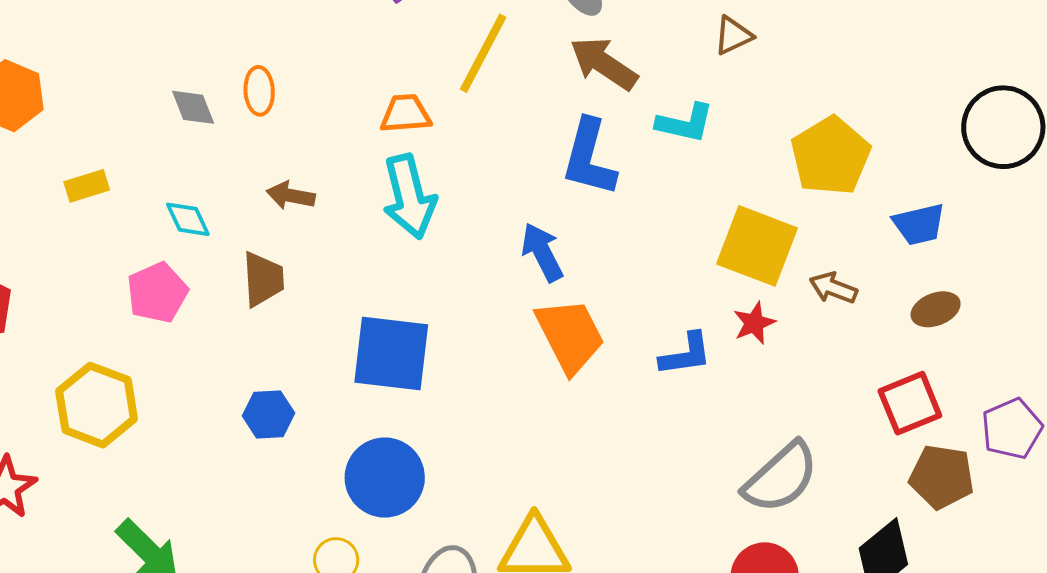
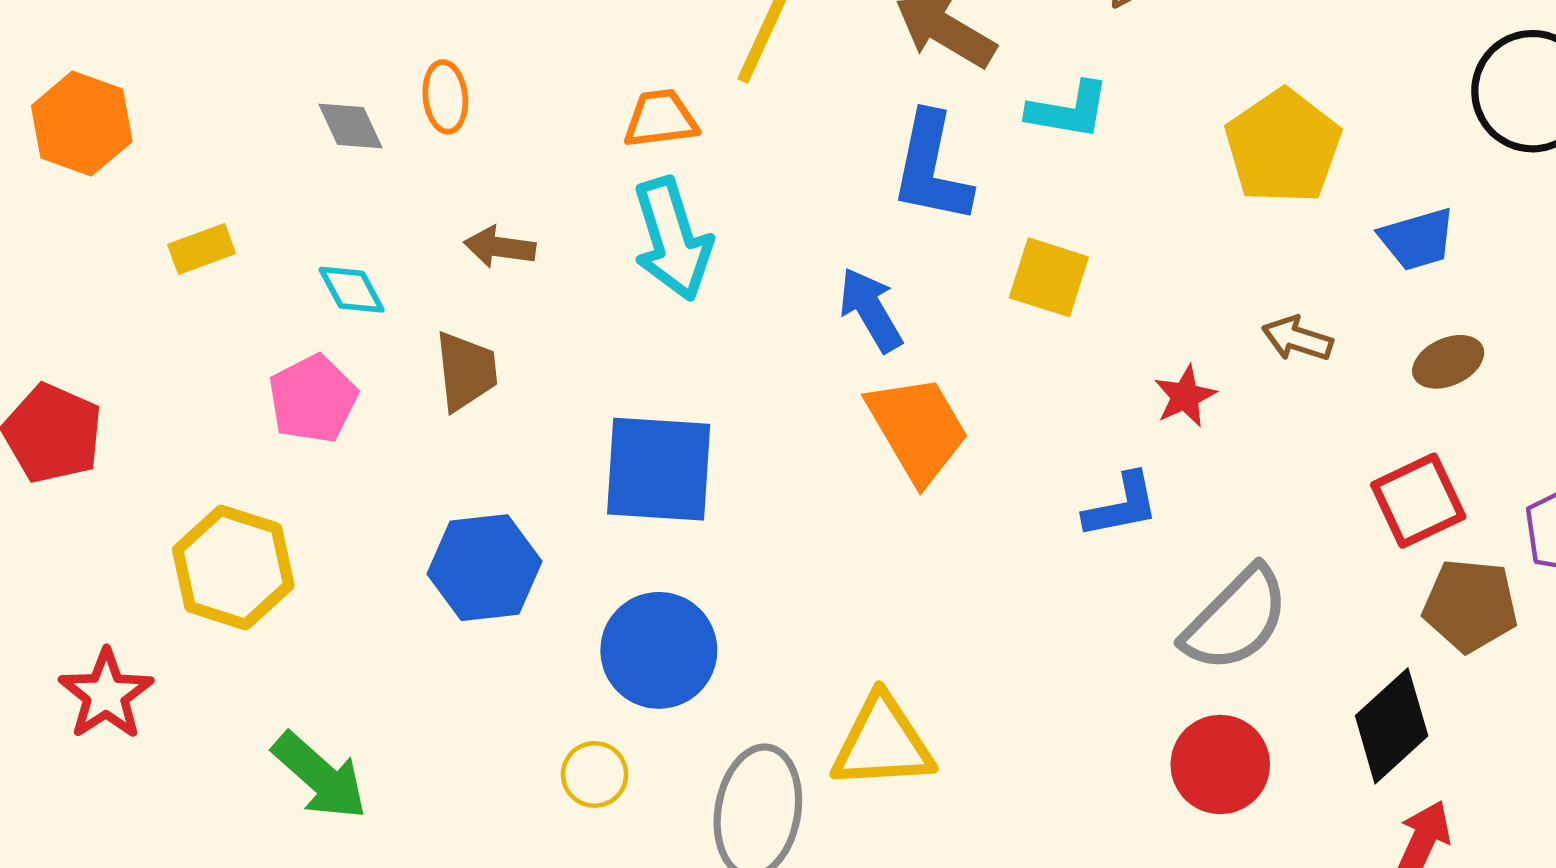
yellow square: (757, 246) -> (1049, 277), moved, size x0.7
blue L-shape: (686, 354) -> (1121, 506), moved
blue hexagon: (269, 414) -> (485, 568), size x1.5

